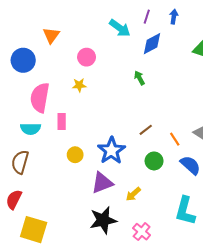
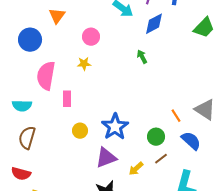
cyan semicircle: (30, 129) -> (22, 106), moved
brown line: (146, 130) -> (161, 159), moved
red semicircle: (14, 199) -> (21, 174), turned -102

